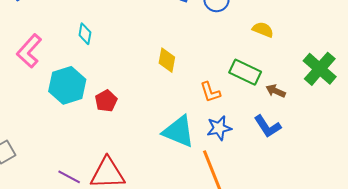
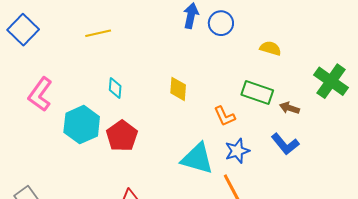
cyan diamond: (85, 34) -> (115, 88), moved
red pentagon: (106, 101) -> (122, 136), size x1.4

